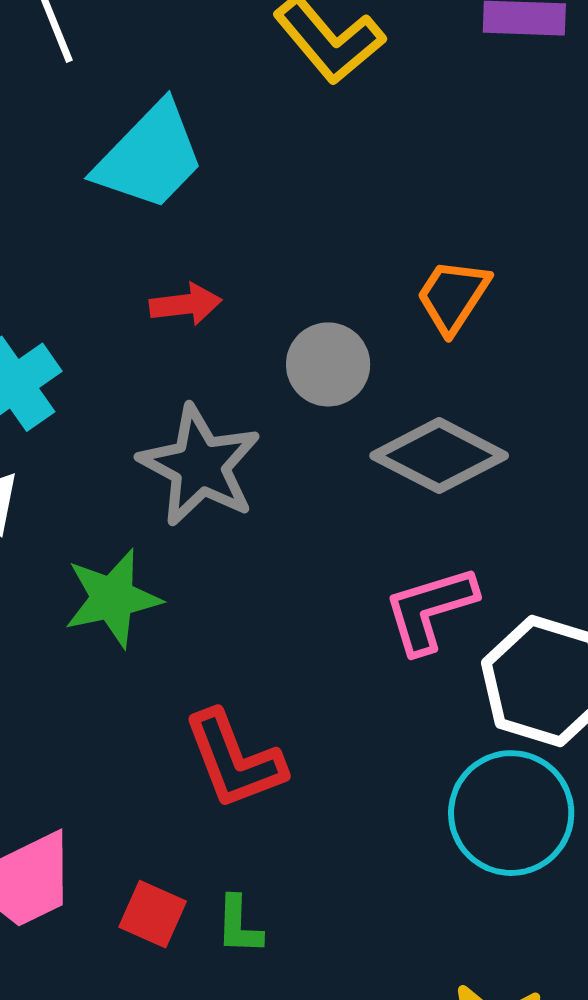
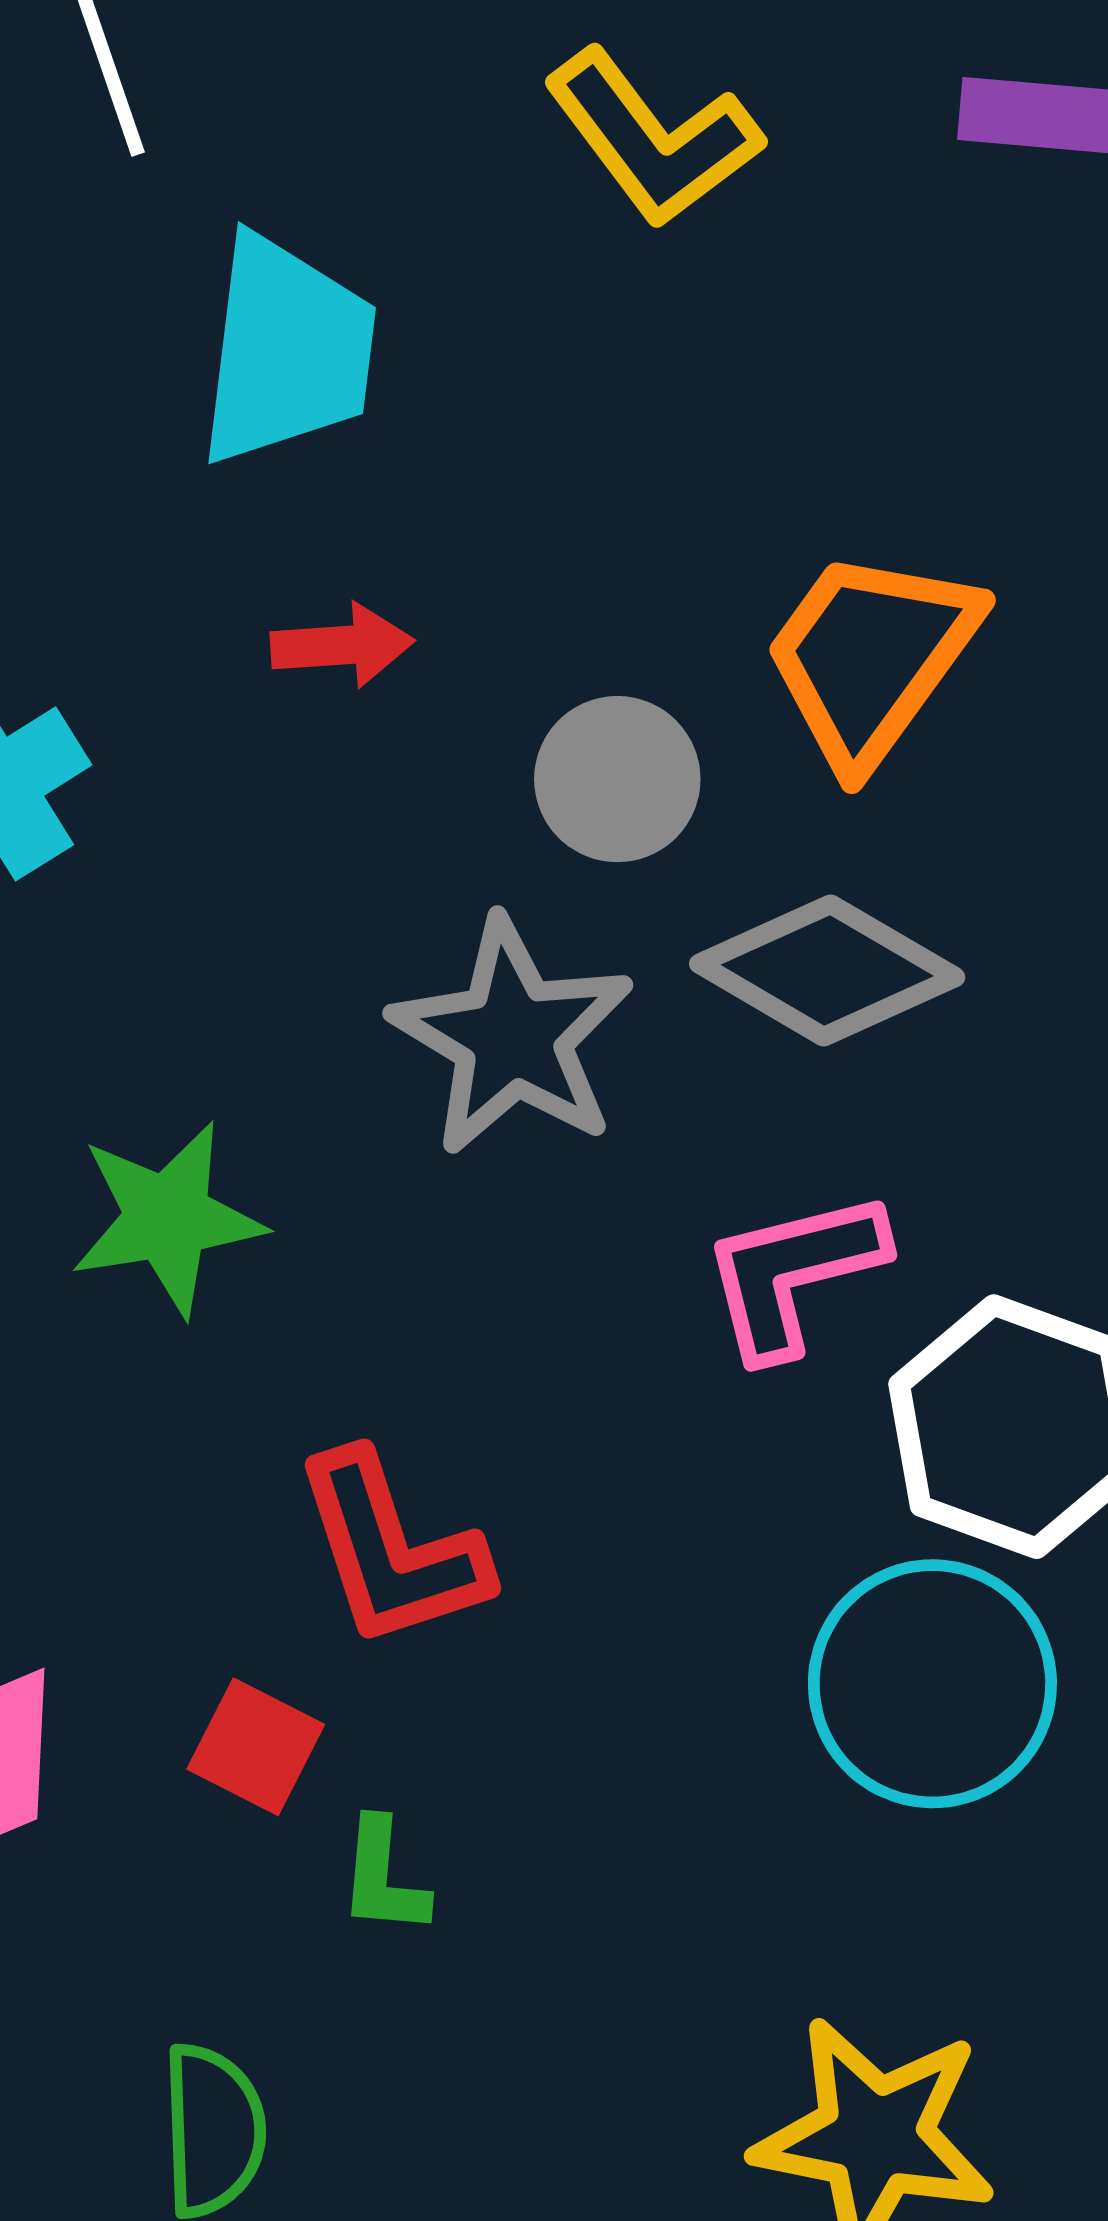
cyan trapezoid: (150, 157) -> (287, 350), turned -40
orange trapezoid: (453, 296) -> (871, 657), size x1.5
gray star: (200, 466) -> (512, 1037), moved
red square: (153, 914) -> (256, 1747), moved

